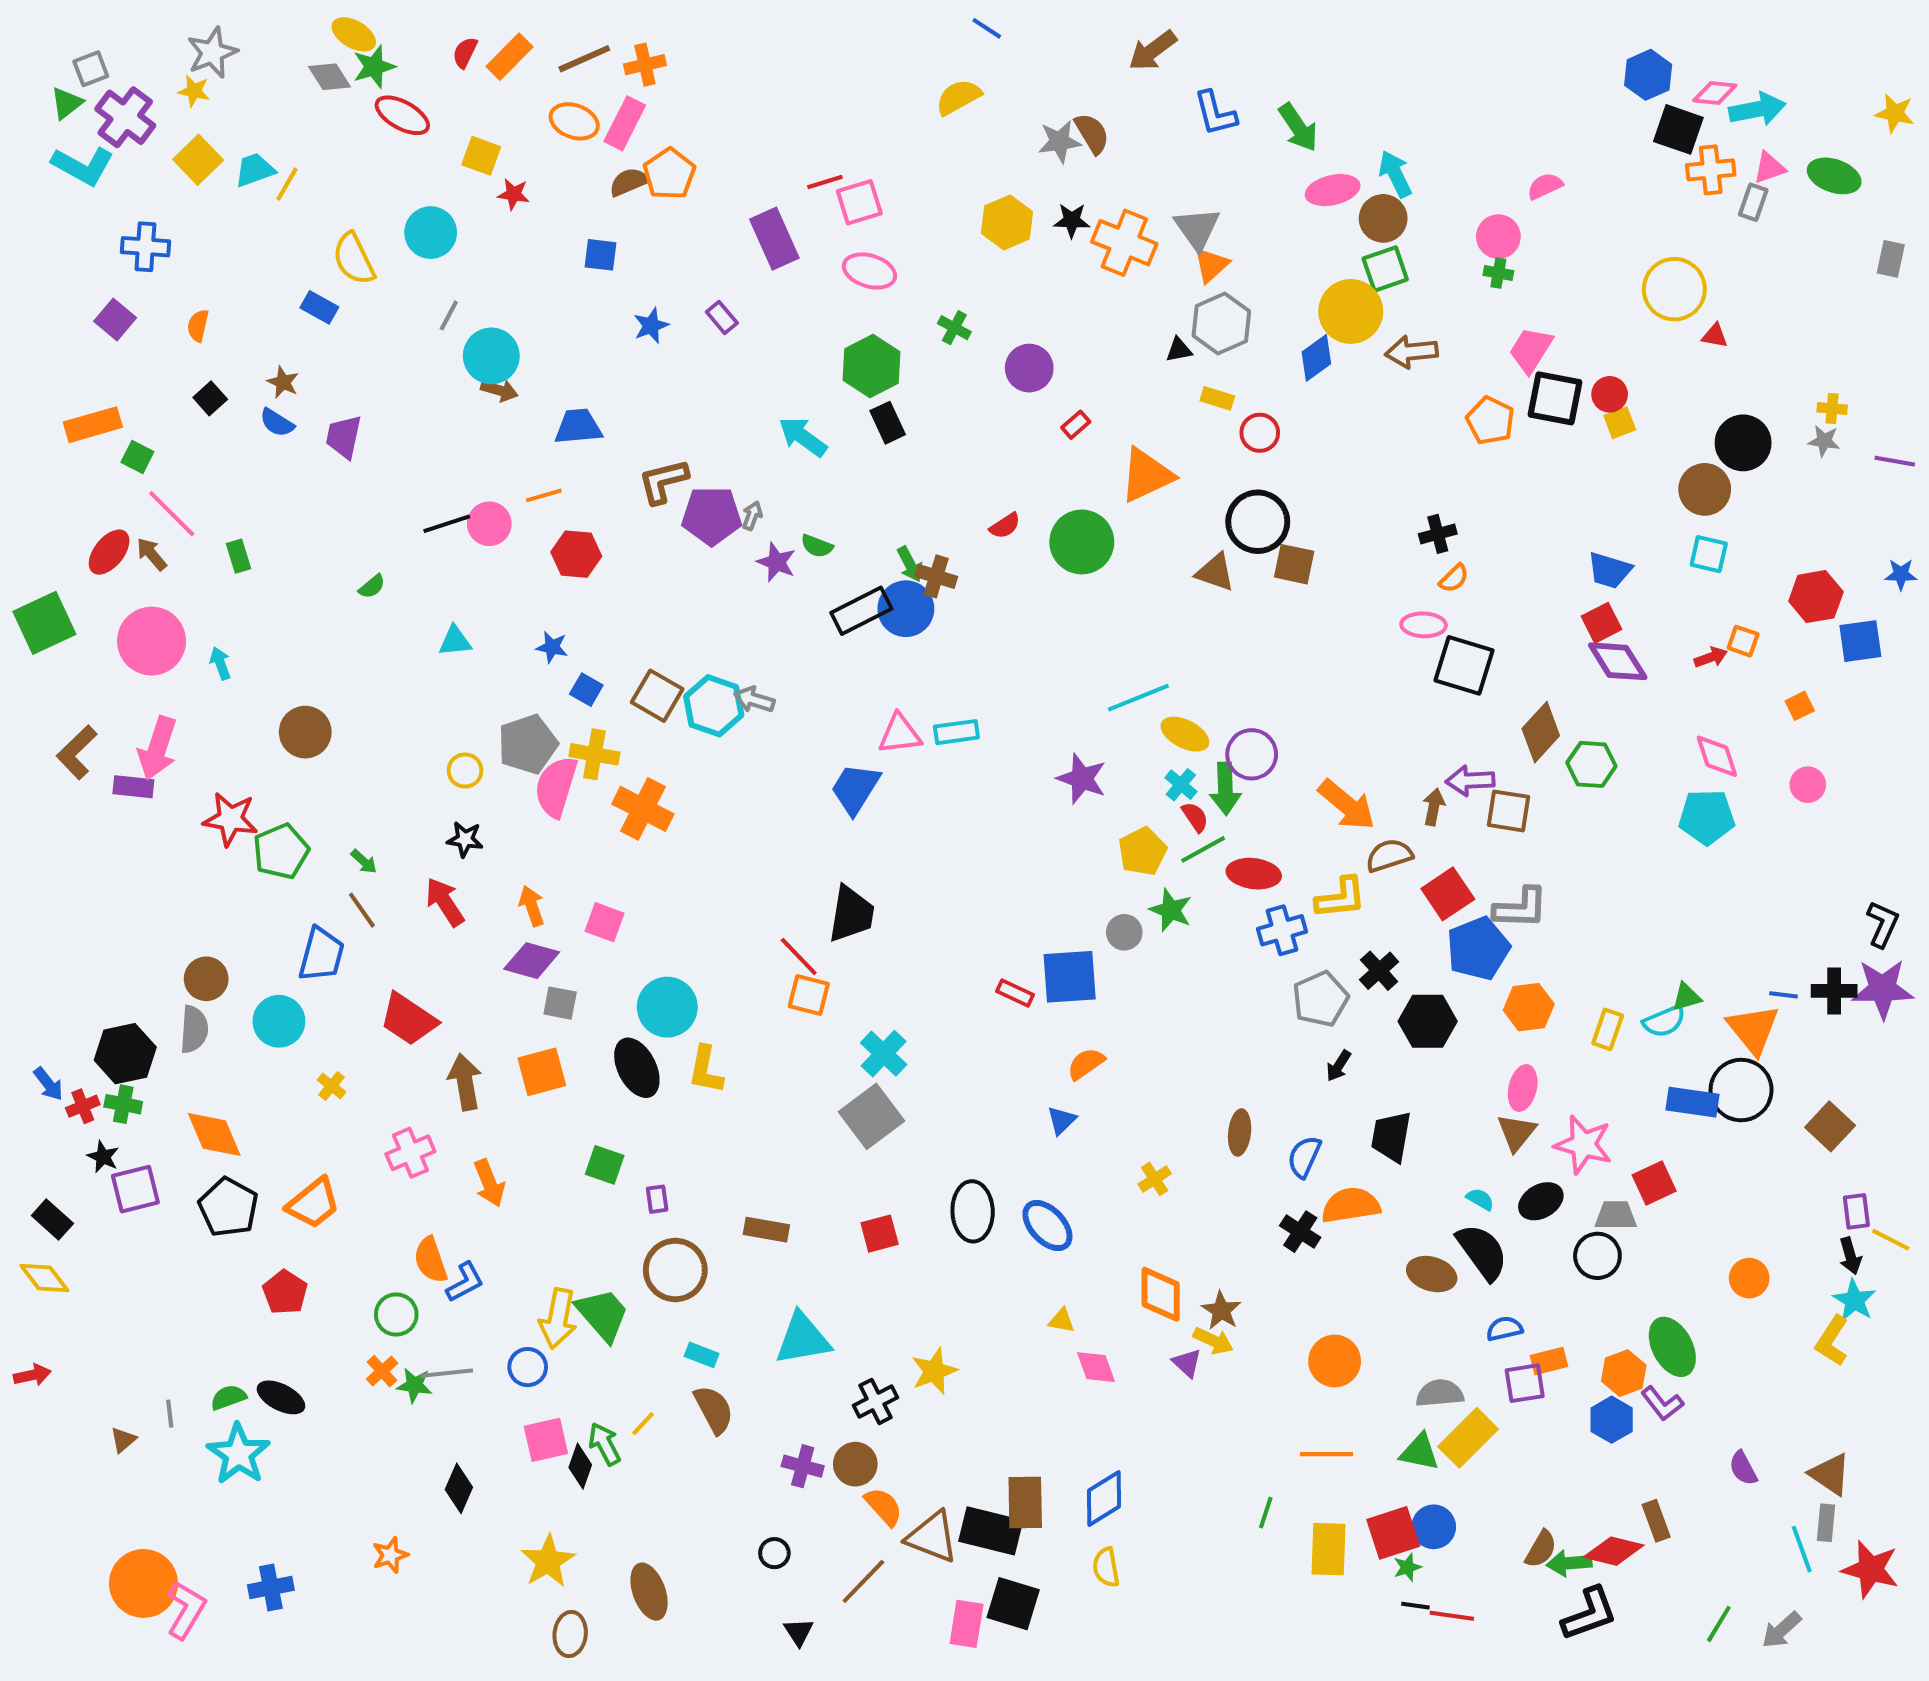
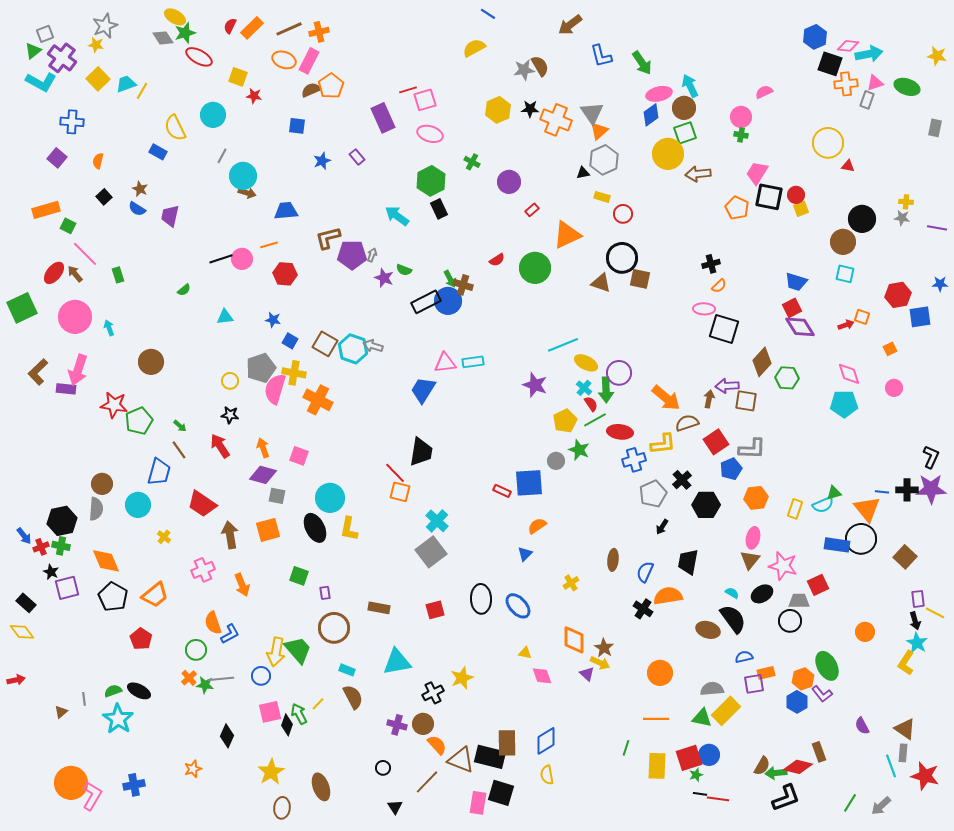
blue diamond: (1316, 358) -> (651, 115), moved
blue pentagon: (1478, 948) -> (731, 469), size x0.7

